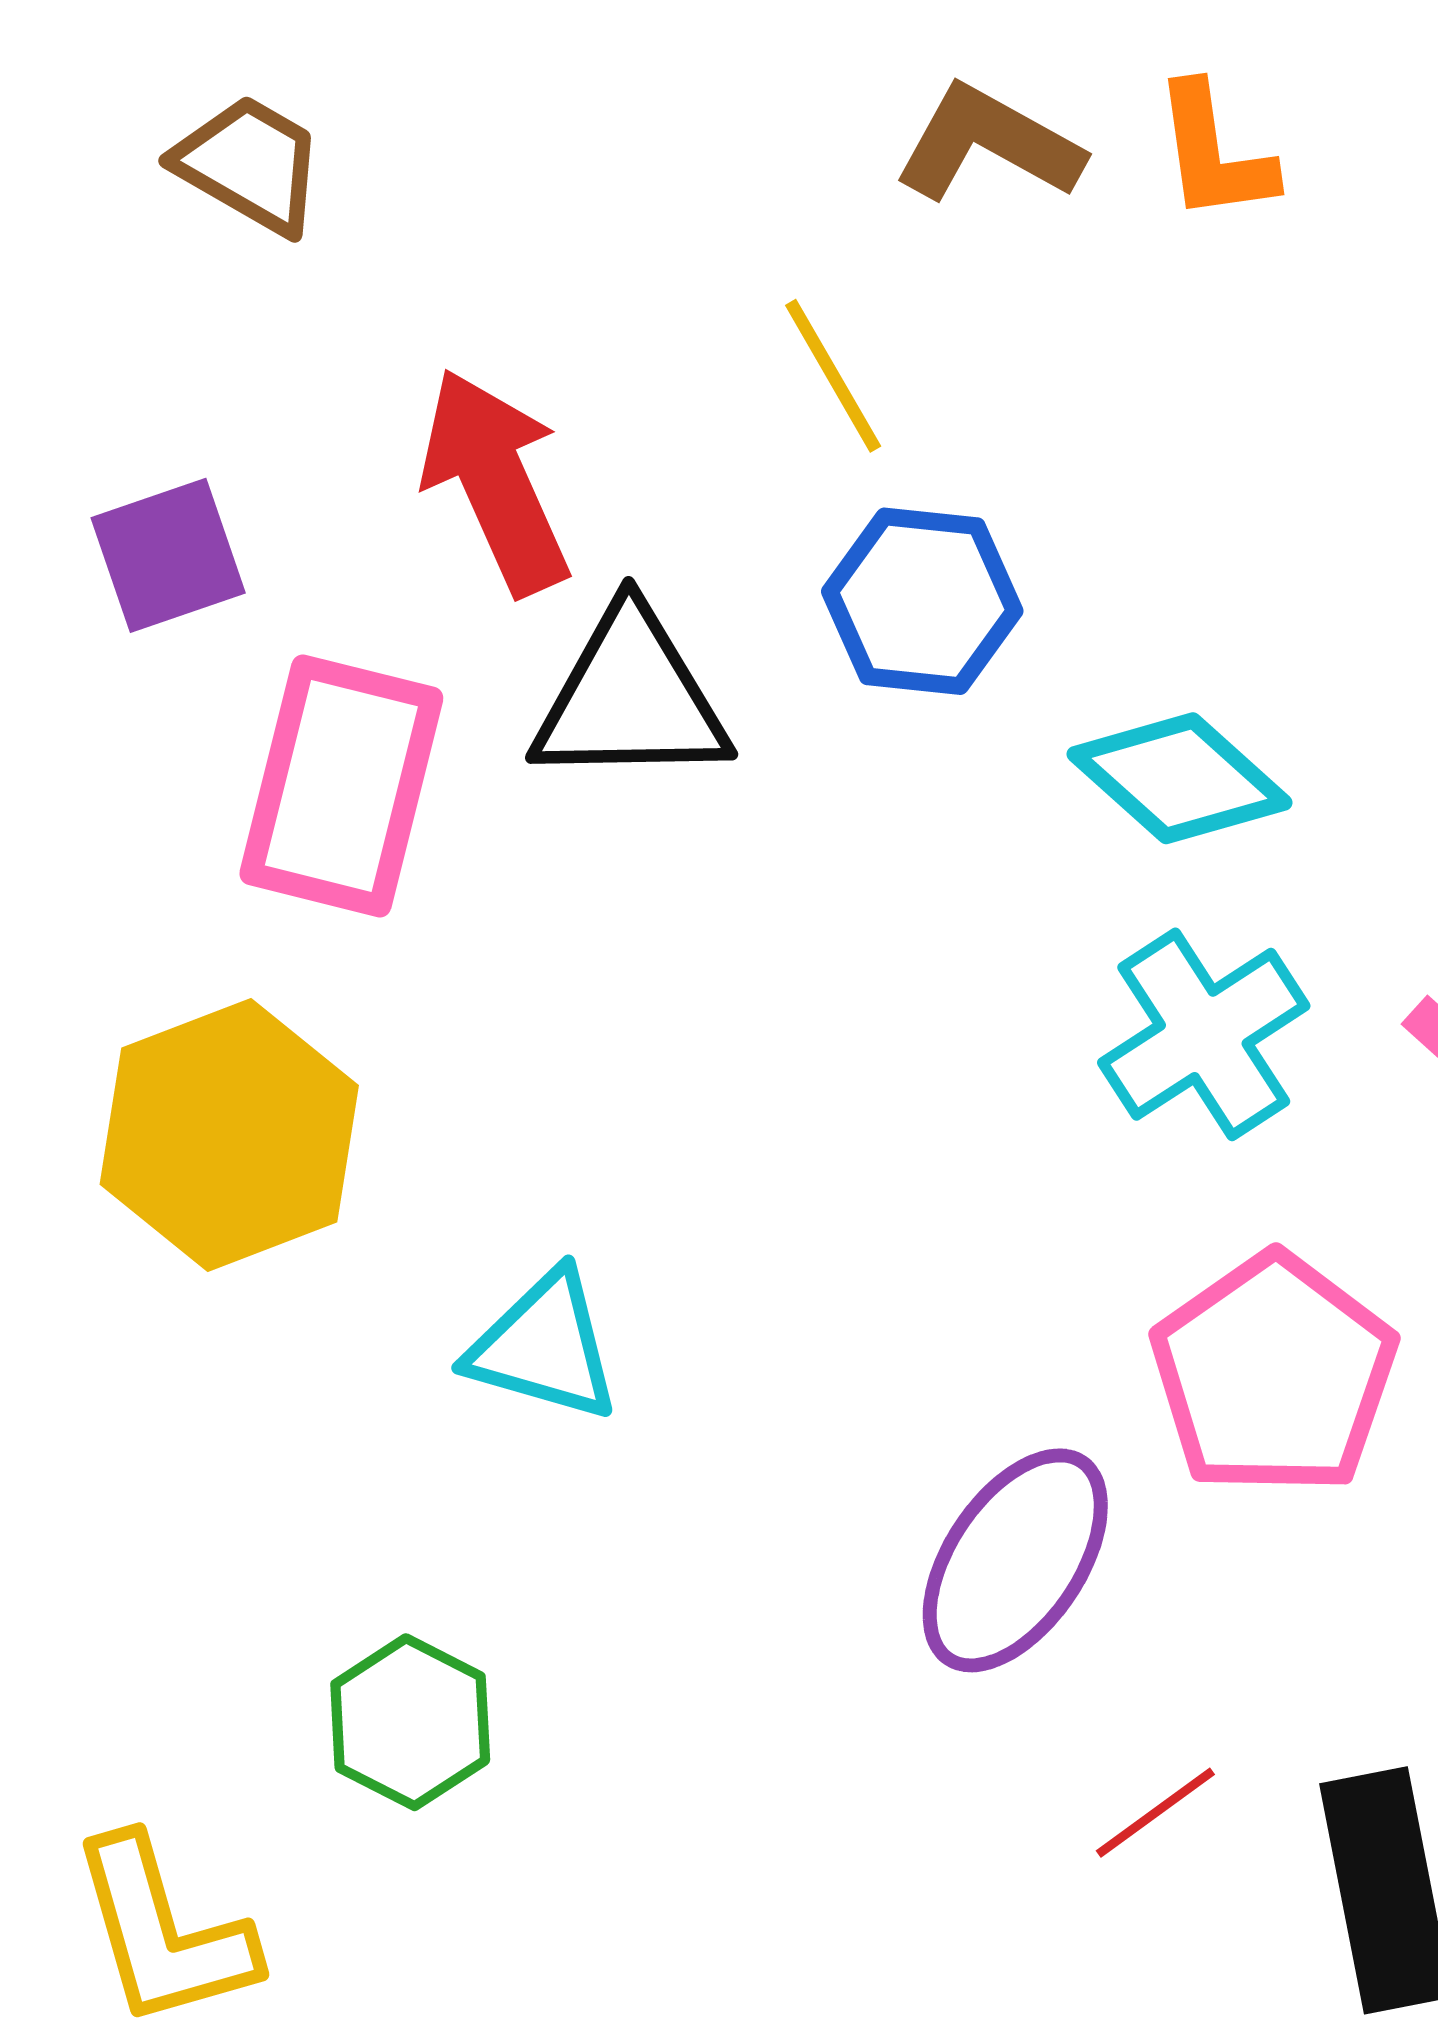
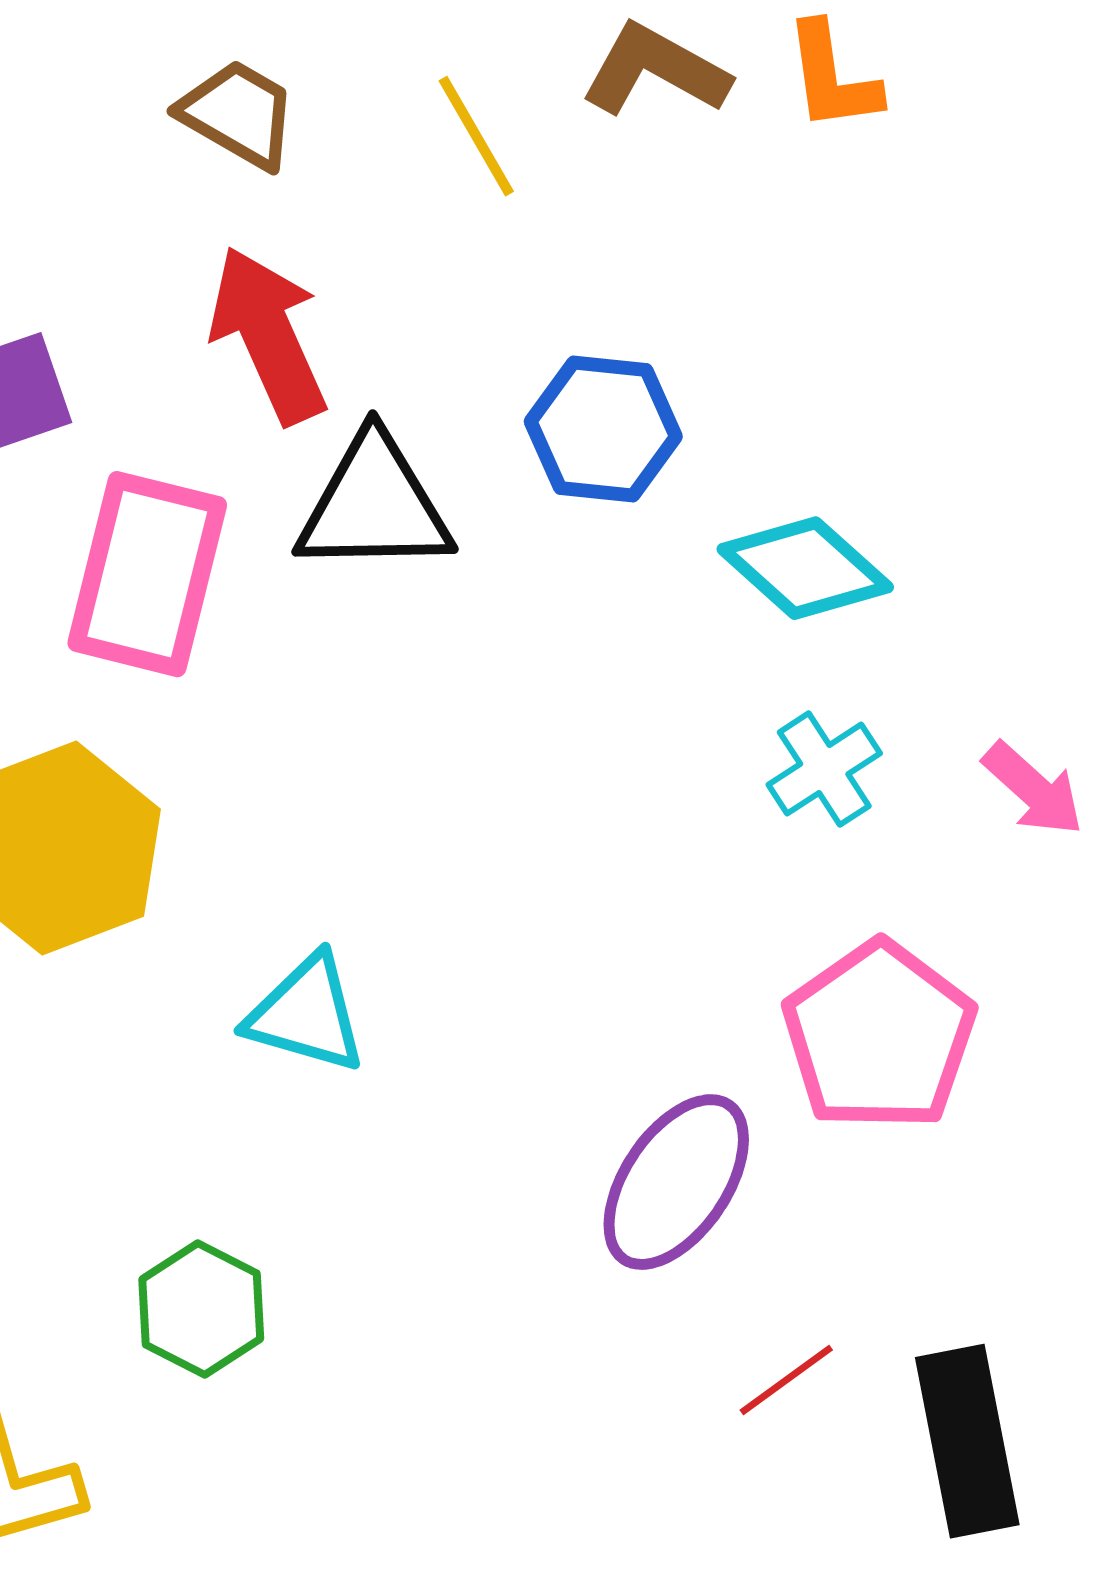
brown trapezoid: (250, 164) -> (238, 114), moved
yellow line: (833, 376) -> (476, 136), moved
cyan cross: (1204, 1034) -> (824, 769), size x0.7

